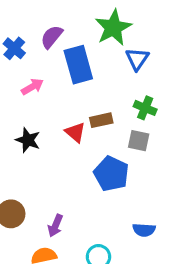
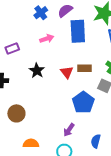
purple arrow: (55, 226) -> (69, 130), moved
blue semicircle: (144, 230) -> (96, 141), turned 88

